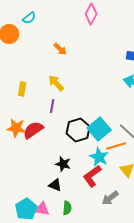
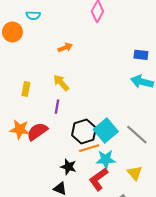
cyan semicircle: (29, 18) -> (33, 15), turned 40
orange arrow: (60, 49) -> (65, 48), turned -64
orange line: (116, 146) -> (89, 148), moved
cyan star: (99, 157) -> (106, 159), turned -30

